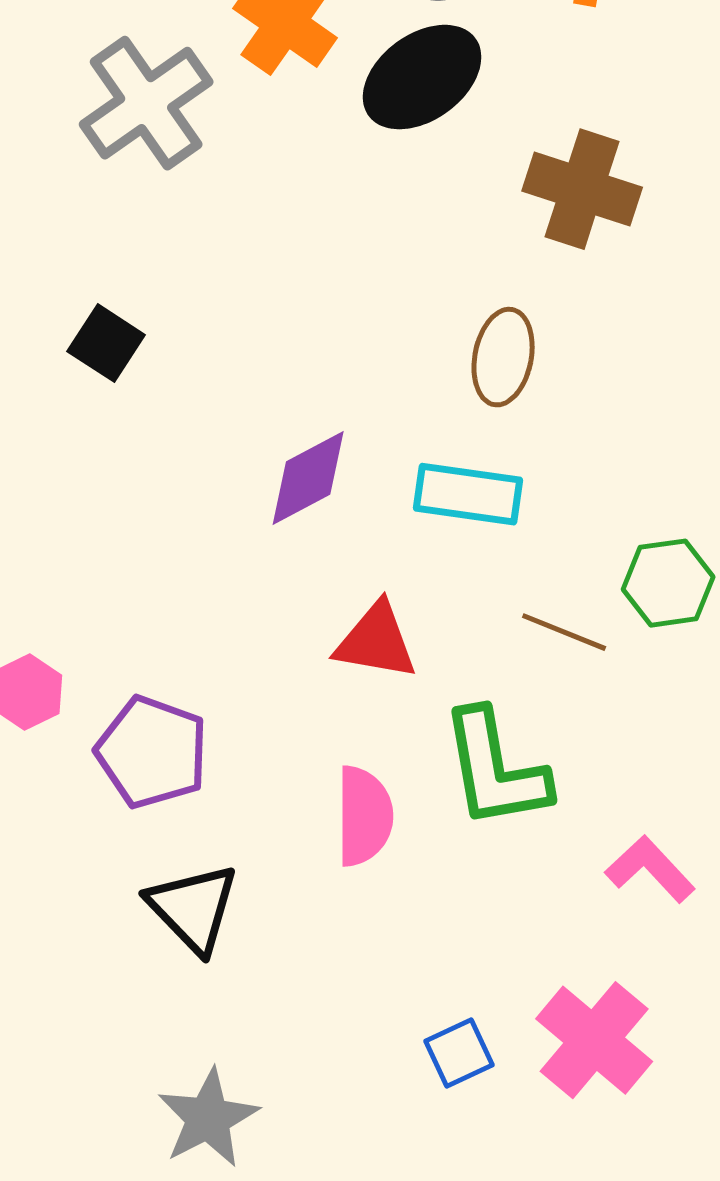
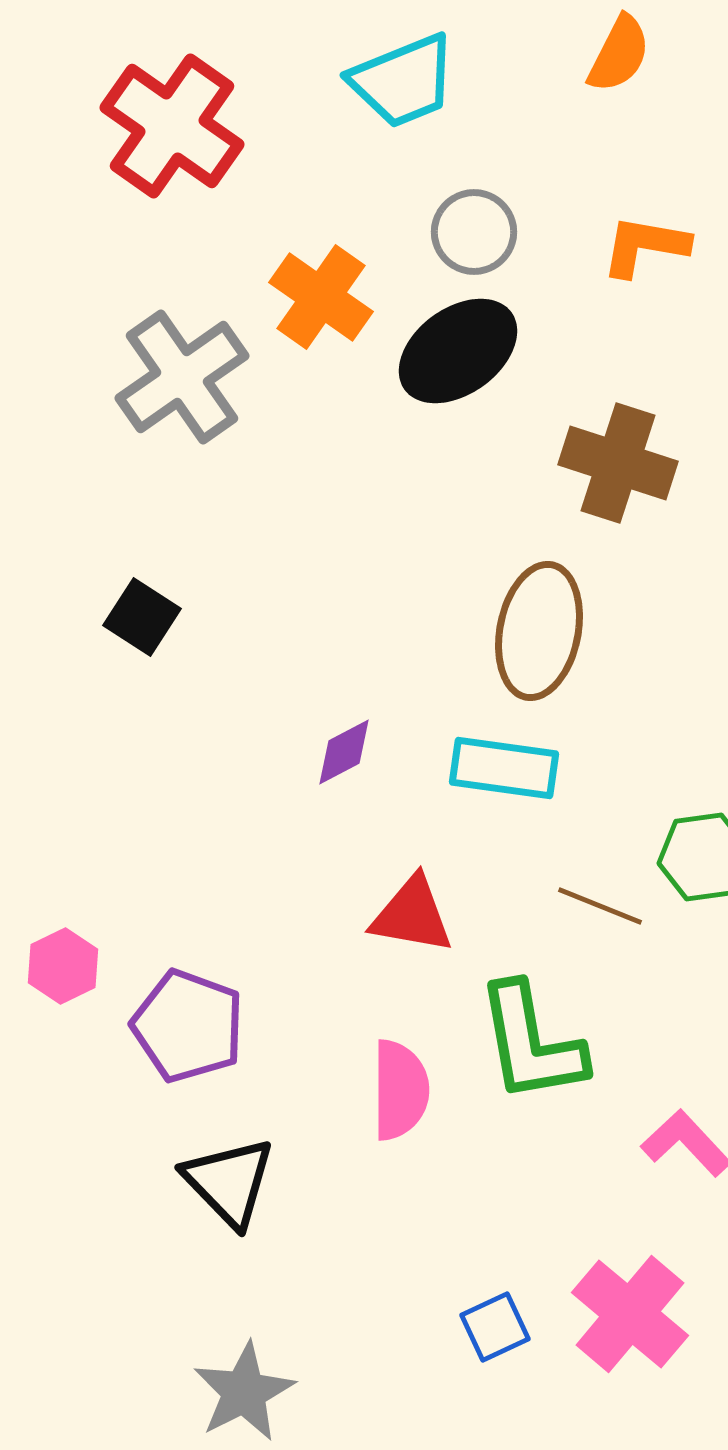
brown ellipse: (503, 357) -> (539, 631), size x1.4
purple diamond: (308, 478) -> (344, 752), size x0.7

